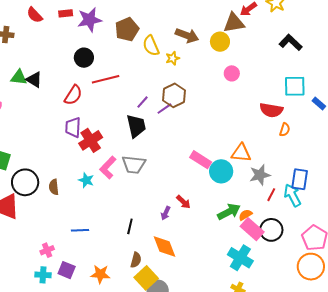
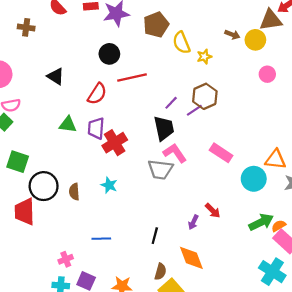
brown arrow: (187, 35) -> (232, 35), moved, size x0.6
green triangle: (19, 77) -> (68, 125), moved
pink rectangle: (201, 160) -> (221, 153), moved
pink L-shape: (108, 168) -> (175, 153), moved, turned 100

